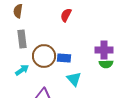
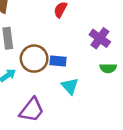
purple cross: (104, 50) -> (100, 38), moved, turned 36

